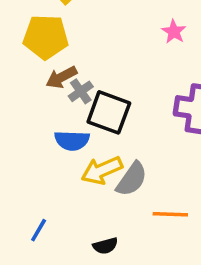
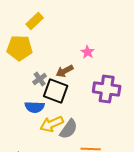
pink star: (174, 32) -> (88, 52), moved
brown arrow: (61, 77) -> (65, 71), moved

